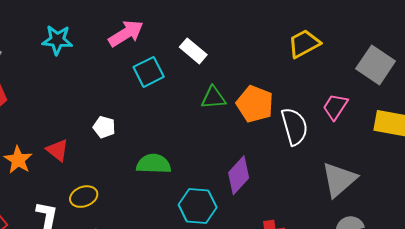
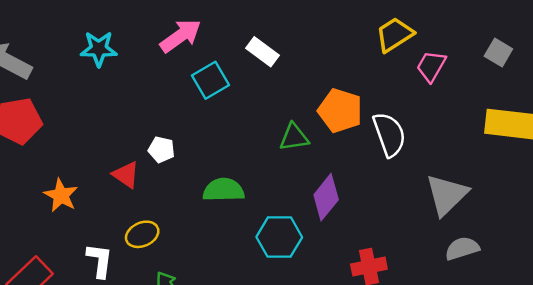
gray square: (376, 65) -> (498, 53), moved, size x0.6
green triangle: (213, 98) -> (294, 137), moved
pink trapezoid: (335, 107) -> (431, 66), moved
red triangle: (58, 150) -> (126, 175), moved

